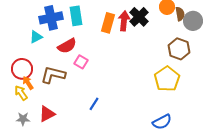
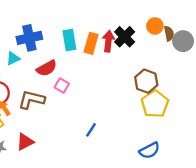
cyan rectangle: (76, 16) -> (69, 40), moved
brown hexagon: (179, 49) -> (146, 81), moved
blue line: (94, 104) -> (91, 130), moved

